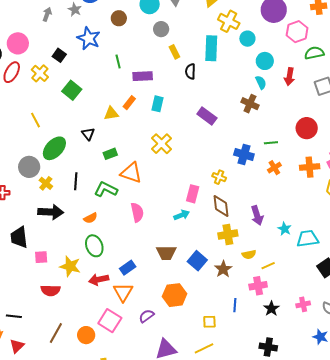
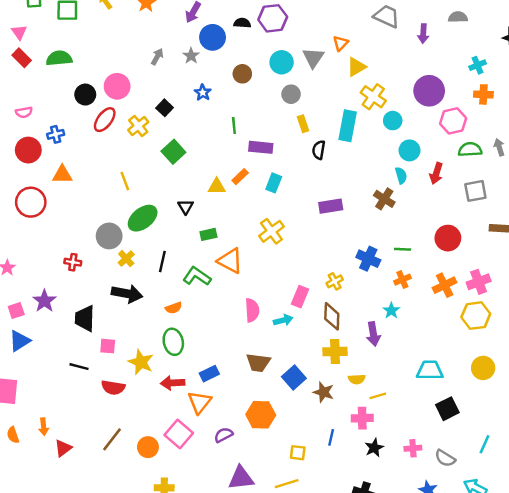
blue star: (89, 38) -> (203, 93), size x0.6
purple rectangle: (207, 116) -> (331, 206), turned -54
orange cross: (310, 167) -> (445, 285), turned -30
yellow cross: (219, 177) -> (335, 281), turned 32
pink semicircle: (137, 212) -> (252, 310), moved
cyan star: (285, 229) -> (391, 311), moved
brown star: (223, 269) -> (323, 392), turned -30
black line: (14, 316) -> (79, 367), moved

